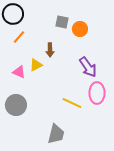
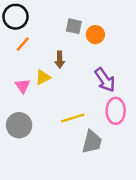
pink triangle: (19, 72) -> (23, 86), turned 32
yellow line: (72, 103) -> (73, 118), moved, turned -42
gray trapezoid: (56, 134) -> (92, 142), moved

